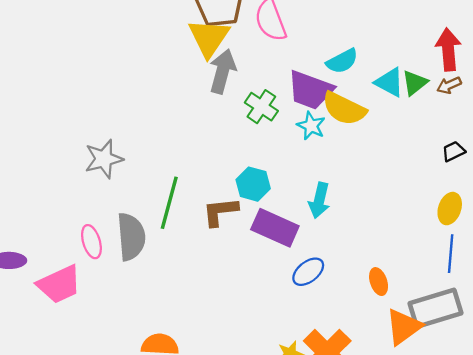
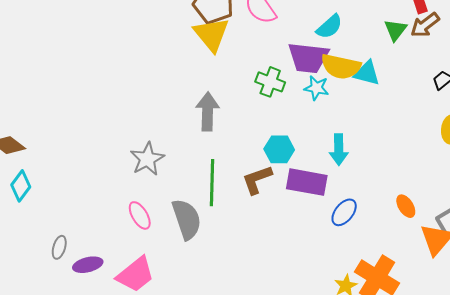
gray arrow: (223, 71) -> (208, 112), moved
cyan triangle: (389, 82) -> (367, 73), moved
brown arrow: (449, 85) -> (425, 25), size x1.4
pink ellipse: (91, 242) -> (140, 215), moved

